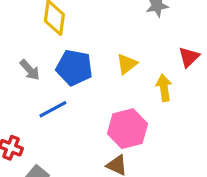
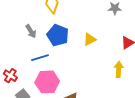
yellow arrow: (164, 88) -> (119, 69), moved
pink hexagon: (127, 129) -> (47, 82), moved

